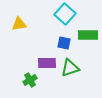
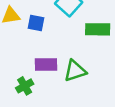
blue square: (64, 43) -> (36, 23), moved

